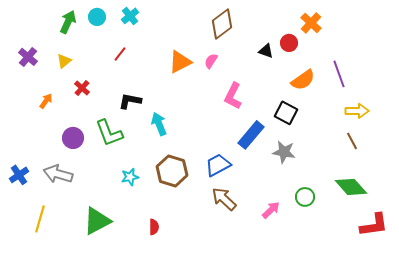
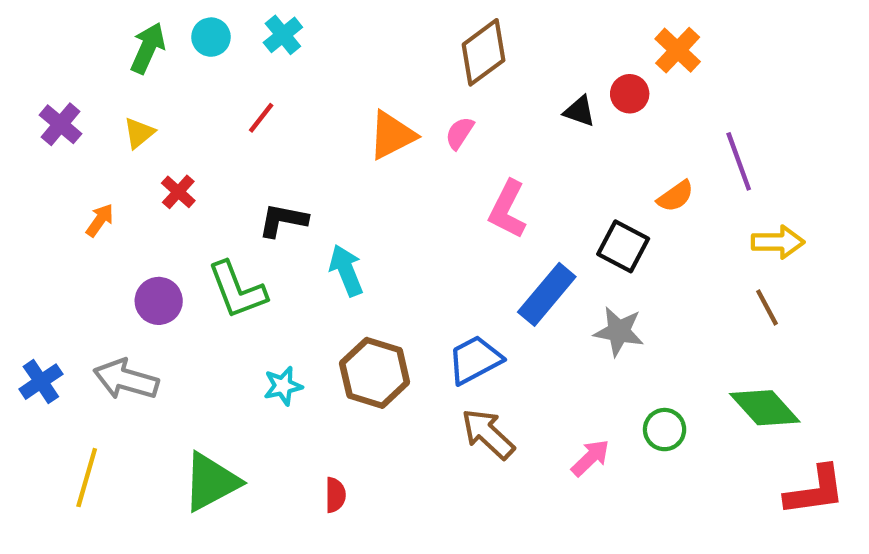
orange semicircle: (303, 80) -> (675, 196), moved, size x0.7

